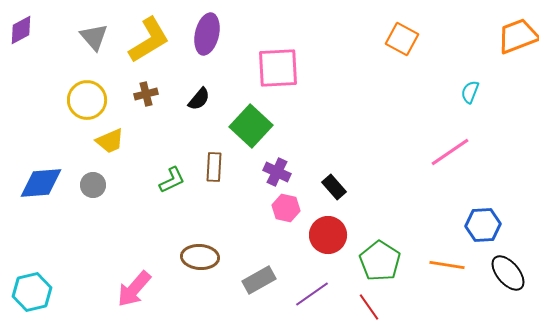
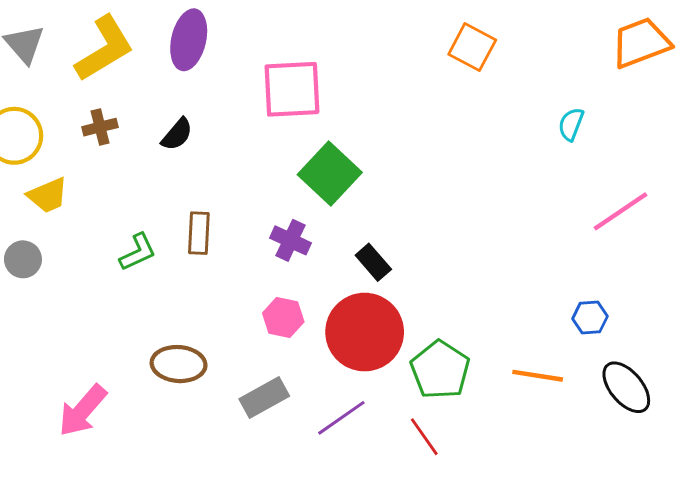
green square: (251, 126) -> (330, 174), moved
pink line: (450, 152) -> (620, 211), moved
pink hexagon: (286, 208) -> (283, 317), moved
blue hexagon: (483, 225) -> (590, 317), size x0.7
red circle: (328, 235) -> (365, 332), size x1.4

